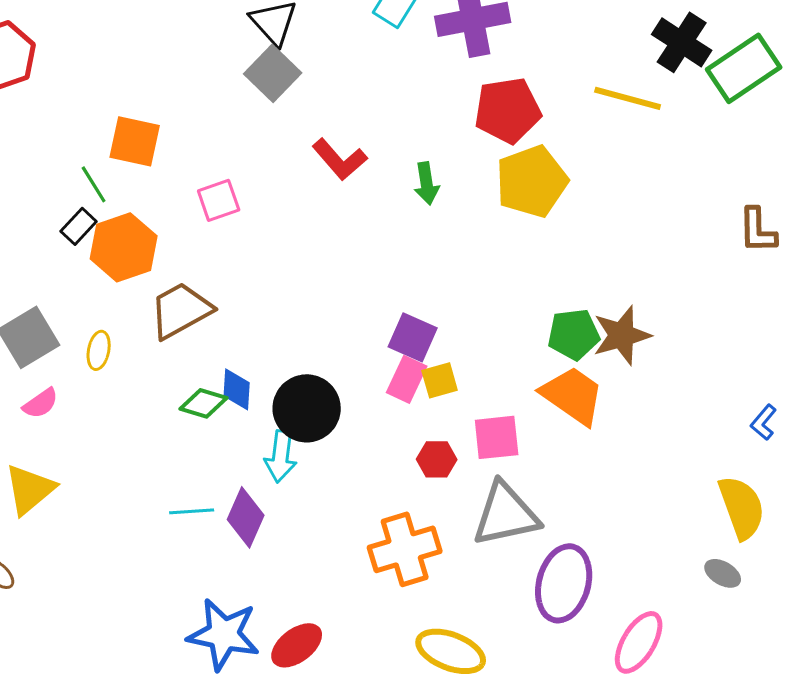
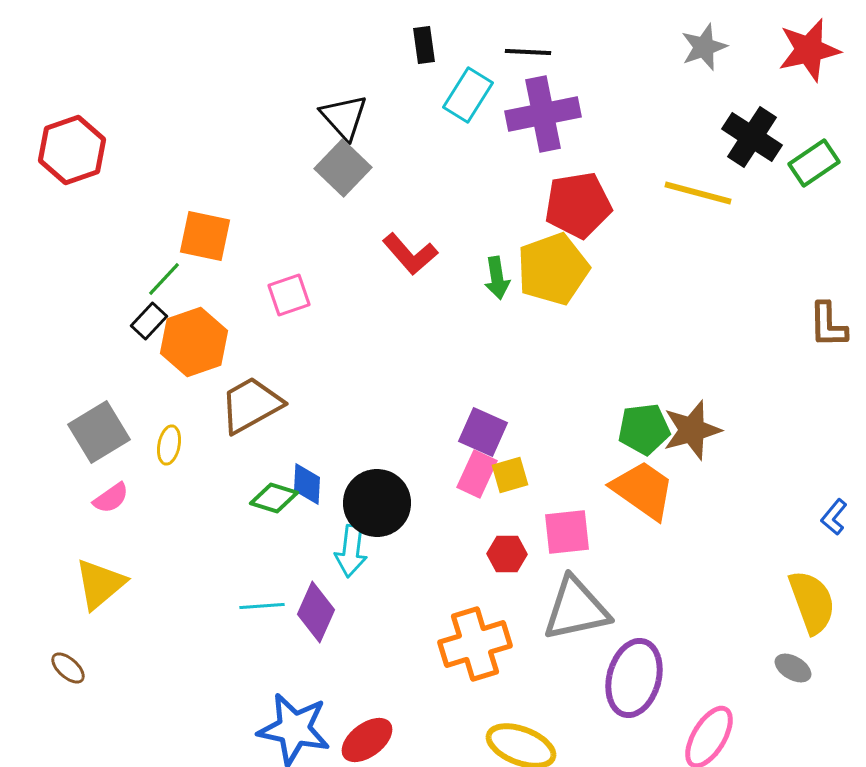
green rectangle: (744, 68) -> (814, 163), size x0.7
yellow pentagon: (532, 181) -> (553, 269), moved
green line: (94, 184) -> (164, 279), turned 75

